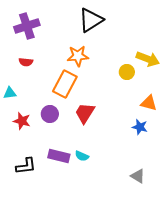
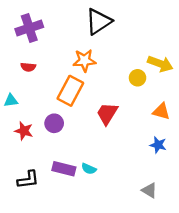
red trapezoid: (85, 113) -> (107, 114), moved
blue star: (140, 127) -> (158, 145), moved

